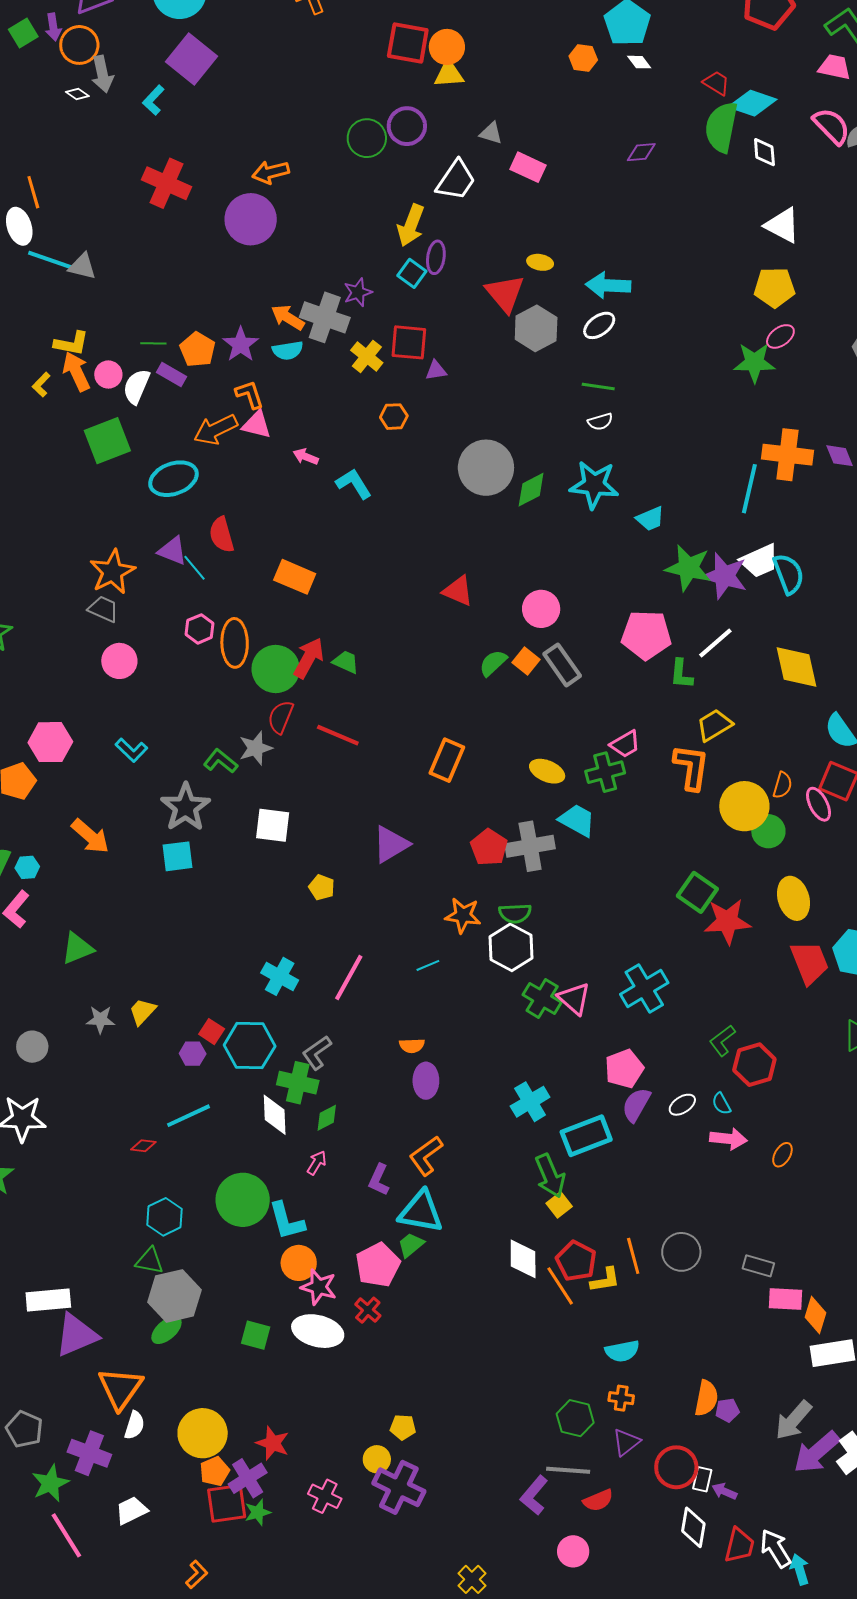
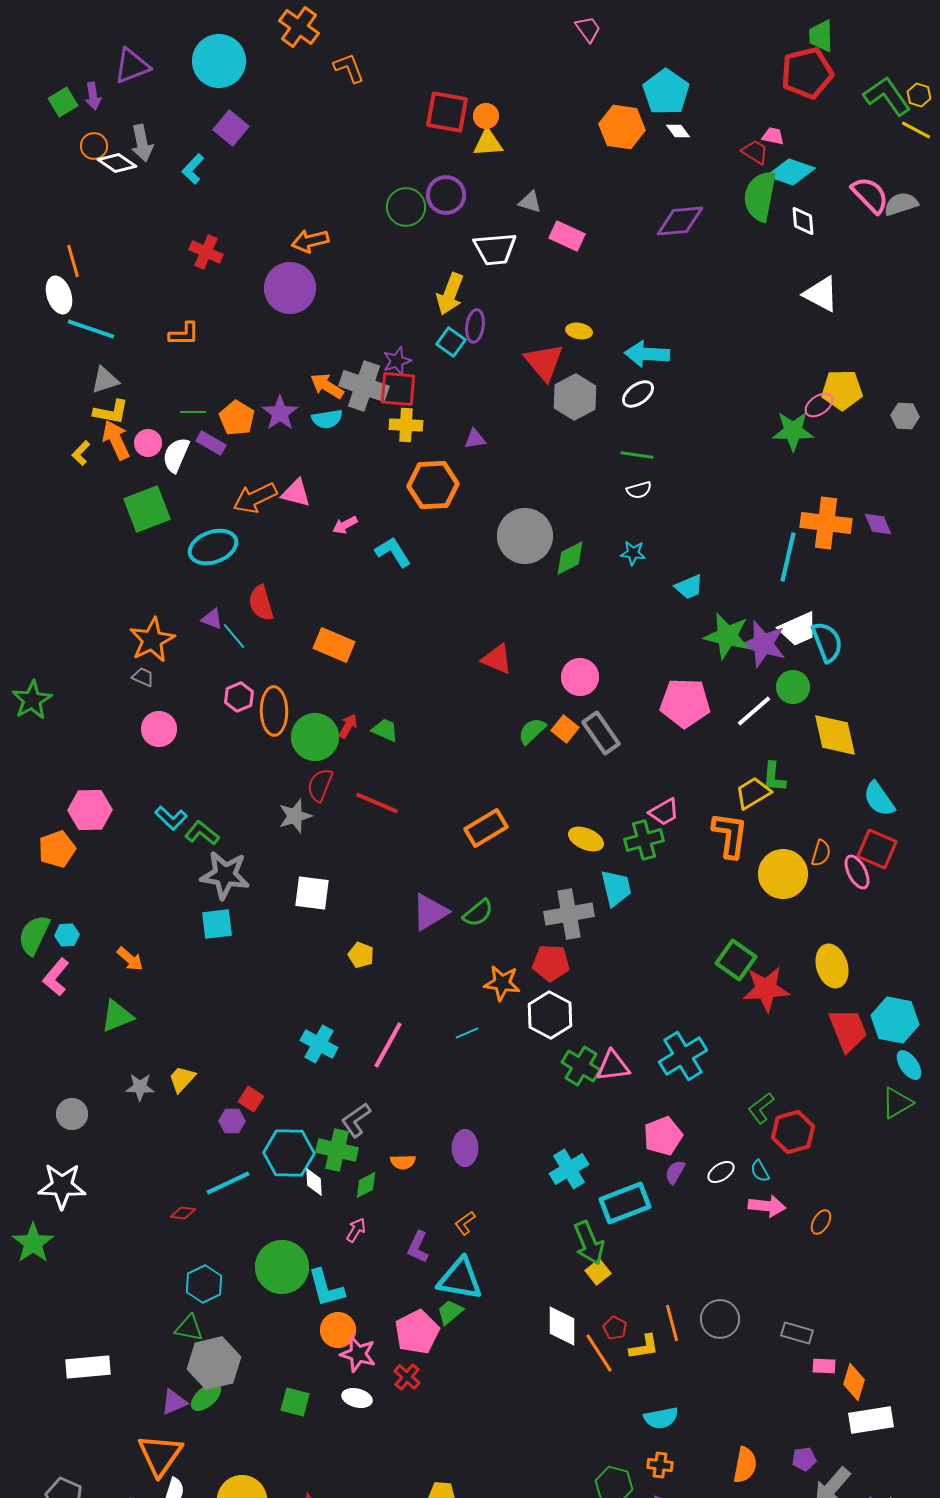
orange circle: (79, 45) -> (94, 146), moved, size x0.7
orange circle: (447, 47) -> (486, 116), size x0.7
orange hexagon: (583, 58) -> (622, 127), size x1.6
purple square: (192, 59) -> (231, 128), size x0.7
pink trapezoid: (835, 67) -> (773, 136), moved, size x0.7
white diamond: (77, 94) -> (117, 163), size x1.6
purple diamond: (641, 152) -> (680, 221), size x1.6
white trapezoid: (456, 180) -> (495, 249), turned 51
red cross: (166, 183) -> (206, 252), size x0.7
gray triangle: (82, 266) -> (105, 380), moved, turned -32
yellow pentagon: (774, 287) -> (842, 390), moved
red square: (409, 342) -> (398, 389), moved
yellow cross: (367, 356) -> (406, 425), turned -36
orange L-shape: (250, 395) -> (184, 334), moved, turned 108
orange hexagon: (394, 417) -> (433, 485), size x1.8
pink arrow: (306, 457) -> (345, 525), turned -50
cyan star: (594, 485) -> (633, 553), size x0.5
purple triangle: (172, 551) -> (212, 619), size x0.7
gray trapezoid: (103, 609) -> (143, 677), size x0.7
red arrow: (309, 658) -> (348, 726), size x0.6
green L-shape: (681, 674) -> (774, 777), moved
orange rectangle: (447, 760) -> (486, 828), turned 36
green L-shape: (221, 761) -> (202, 833), moved
gray star: (186, 807) -> (225, 875), turned -30
cyan trapezoid: (577, 820) -> (616, 888), turned 48
green circle: (768, 831) -> (793, 687), moved
orange arrow: (90, 836) -> (130, 959), moved, size x0.7
red pentagon: (489, 847) -> (551, 963), moved, turned -30
green semicircle: (515, 913) -> (478, 913), moved, turned -36
pink triangle: (574, 999) -> (613, 1066), turned -48
cyan hexagon: (250, 1046) -> (289, 1153), moved
orange semicircle: (412, 1046) -> (403, 1162), moved
purple semicircle: (636, 1105) -> (675, 1172), size x0.7
white diamond: (275, 1115) -> (314, 1182), size x0.7
orange L-shape: (426, 1156) -> (465, 1223), size x0.6
red pentagon: (576, 1261) -> (615, 1328), size x0.6
pink rectangle: (785, 1299) -> (824, 1366), size x0.7
white ellipse: (318, 1331) -> (357, 1398), size x0.6
purple triangle: (76, 1335) -> (174, 1402), moved, size x0.6
purple pentagon: (727, 1410) -> (804, 1459), moved

